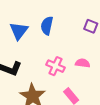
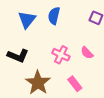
pink semicircle: (83, 63) -> (87, 53), turned -144

